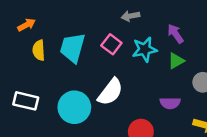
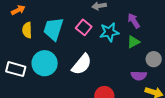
purple semicircle: (170, 103) -> (139, 76), moved
cyan circle: (74, 107) -> (45, 63), moved

